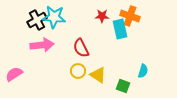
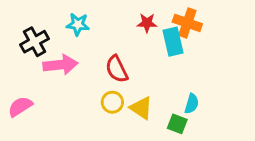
cyan star: (54, 17) -> (78, 24), size x0.7
black cross: (37, 20) -> (35, 42), moved
cyan semicircle: (143, 71) -> (192, 104), moved

